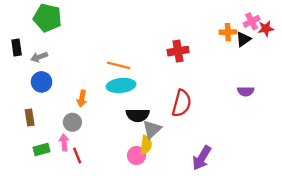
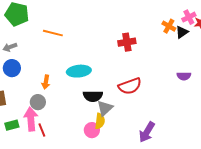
orange cross: (228, 32) -> (169, 26), turned 32
orange line: (119, 65) -> (53, 33), moved
red semicircle: (182, 103) -> (130, 86), turned 55
pink arrow: (64, 142) -> (31, 119), size x1.6

